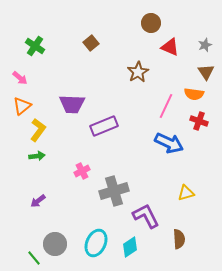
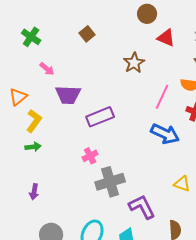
pink arrow: (20, 78) -> (47, 69), moved
pink cross: (82, 171) -> (90, 156), moved
yellow triangle: (186, 193) -> (182, 184), turned 36
purple arrow: (38, 201) -> (34, 192), turned -42

